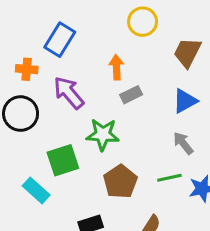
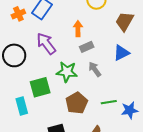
orange cross: (27, 69) -> (18, 14), moved, turned -32
gray arrow: (183, 143) -> (95, 69), moved
cyan rectangle: (36, 190) -> (22, 106), turned 30

